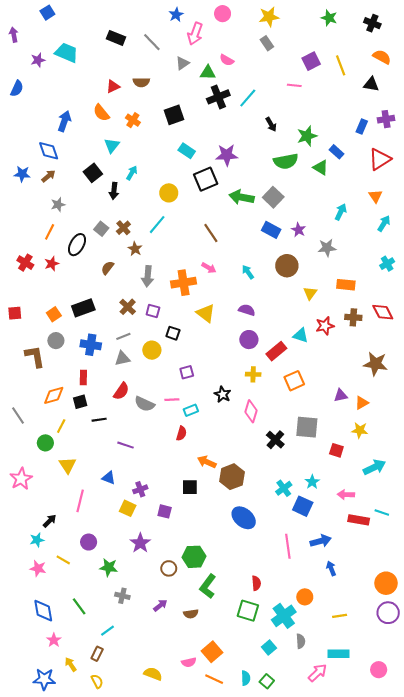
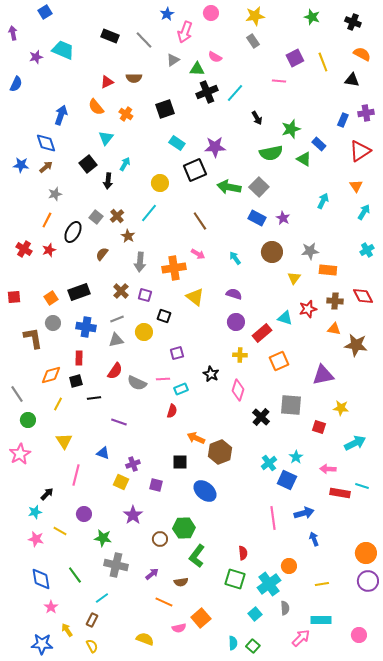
gray star: (327, 248) -> (310, 251), moved
purple triangle: (341, 395) -> (323, 375), size x1.6
orange triangle: (362, 403) -> (334, 329), moved, turned 40
green circle: (45, 443) -> (28, 420), moved
blue ellipse: (244, 518) -> (205, 491), moved
gray cross: (122, 596) -> (116, 565), size x1.6
orange line: (214, 679) -> (164, 602), moved

